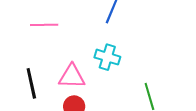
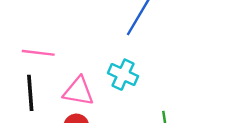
pink line: (44, 25) -> (38, 53), moved

